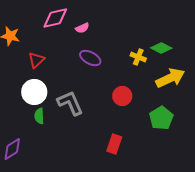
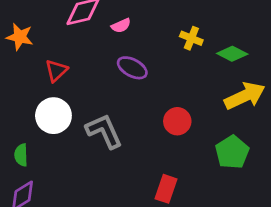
yellow cross: (138, 57) -> (191, 38), moved
green semicircle: (39, 116) -> (21, 155), moved

